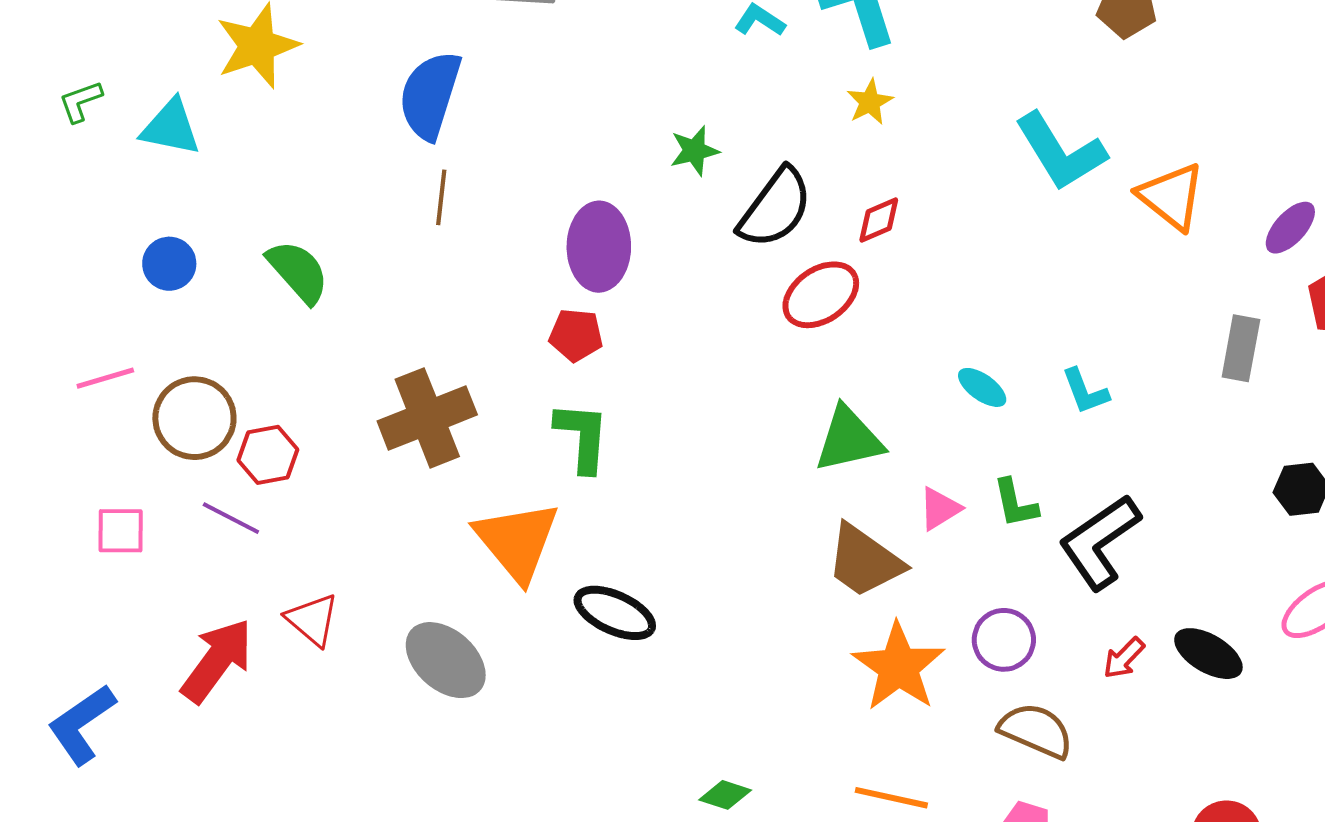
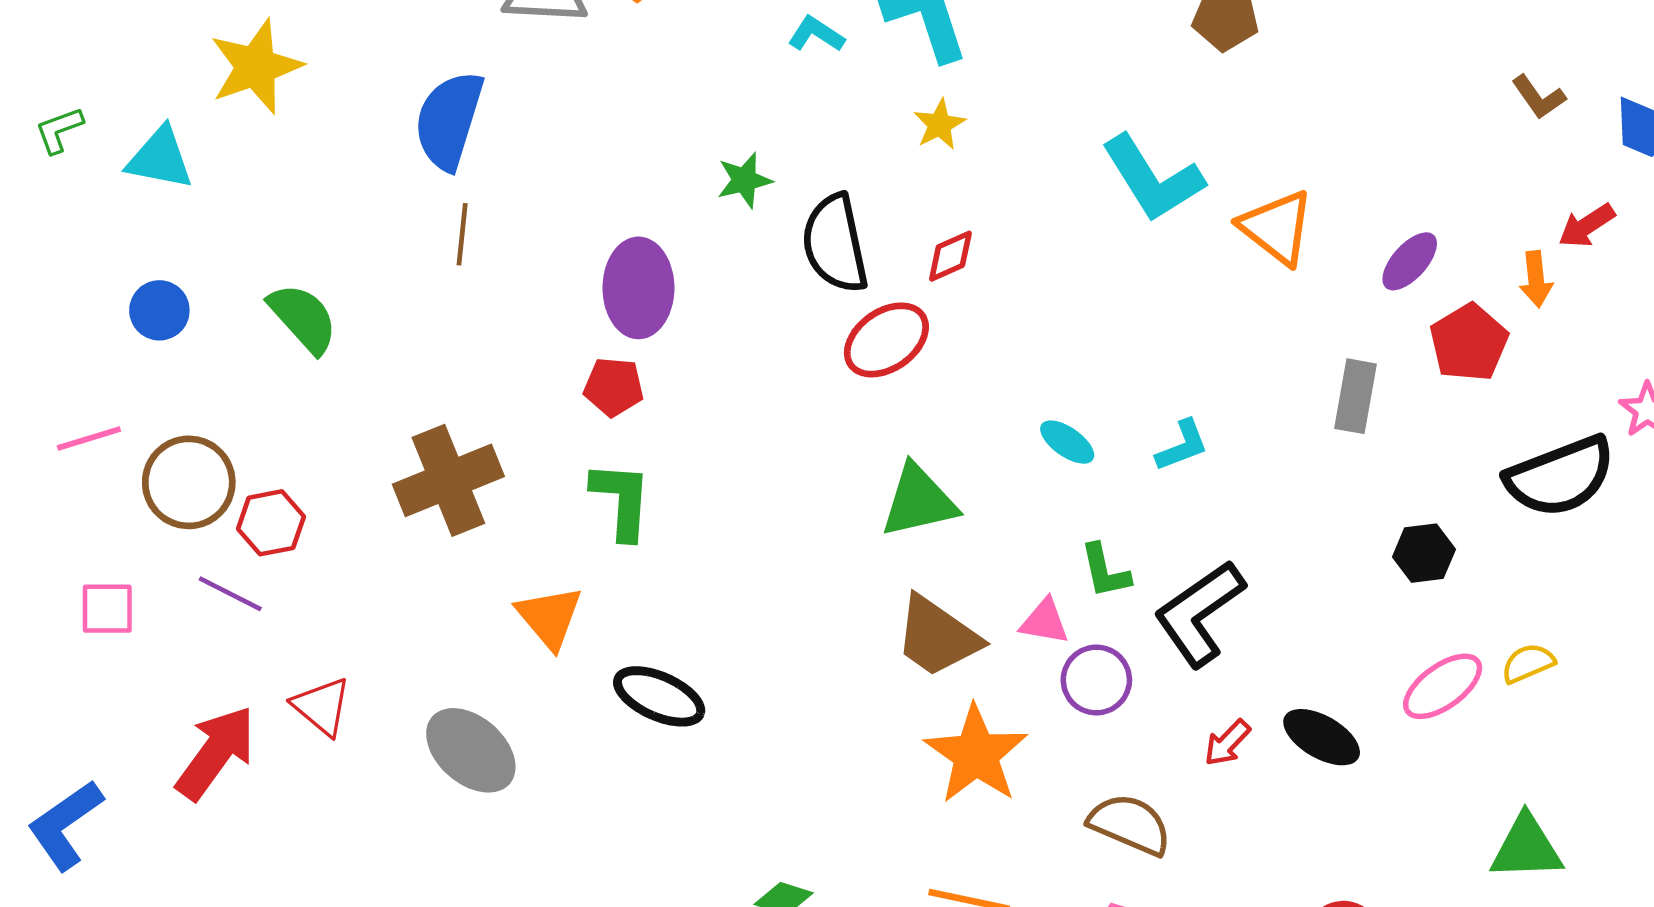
black semicircle: (775, 208) -> (835, 244), turned 132
cyan L-shape: (1085, 391) -> (1182, 446), turned -90
pink triangle: (940, 509) -> (1045, 622), moved, turned 42
orange triangle: (517, 541) -> (549, 617), size x0.7
purple circle: (1004, 640) -> (1096, 680), moved

